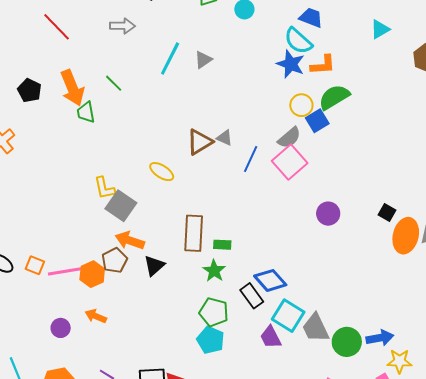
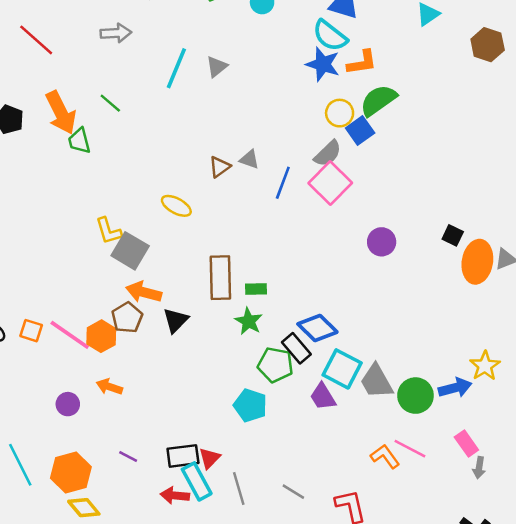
brown triangle: (200, 142) -> (220, 167), size x0.7
pink line: (66, 271) -> (70, 335), turned 48
green pentagon: (214, 312) -> (276, 365), moved
yellow star: (399, 361) -> (485, 366), moved, turned -30

